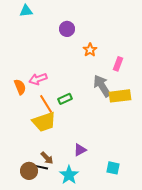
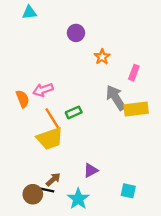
brown arrow: (47, 158) -> (53, 179), turned -88

